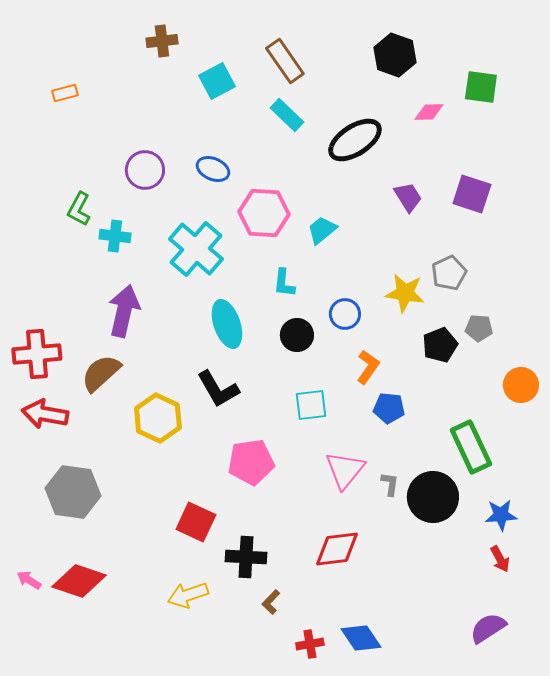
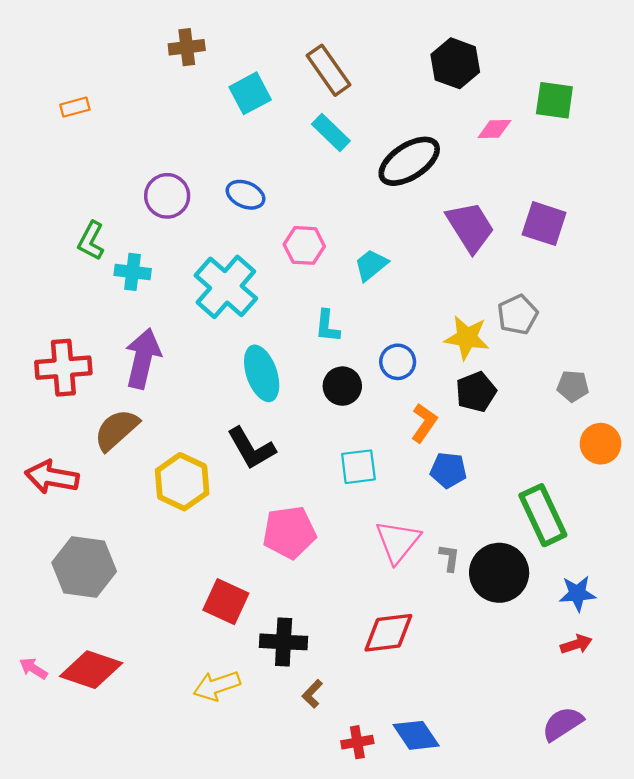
purple trapezoid: (408, 197) -> (470, 227), size x1.5
pink hexagon: (264, 213) -> (304, 245), size x0.7
gray pentagon: (479, 328) -> (573, 386), moved
black pentagon: (440, 345) -> (476, 392), moved
red cross: (37, 354) -> (63, 368), moved
red arrow: (500, 559) -> (576, 644), turned -80

